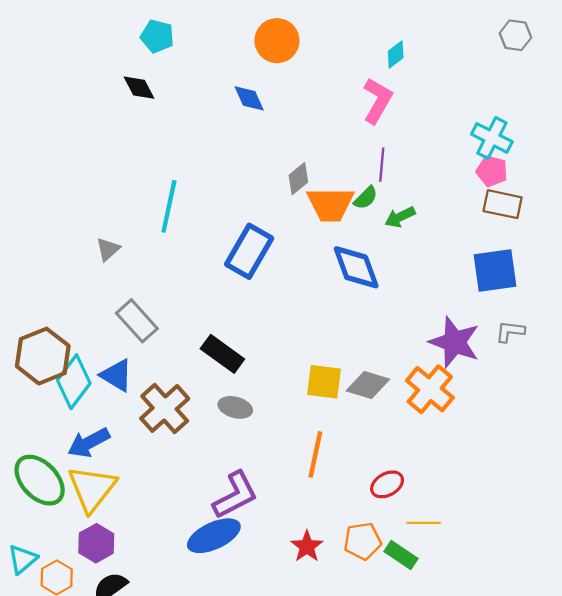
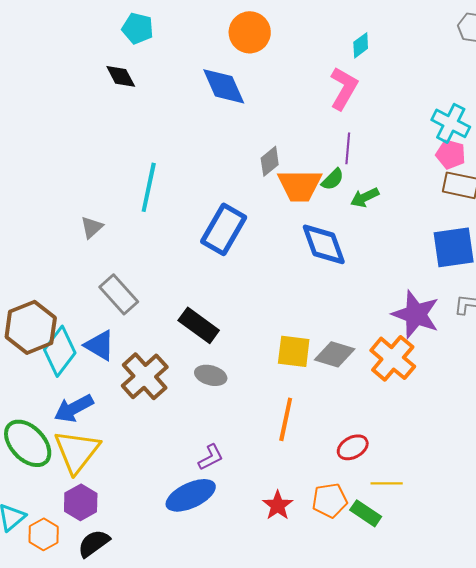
blue diamond: (249, 98) -> (224, 86), size x1.5
purple L-shape: (235, 495) -> (211, 457), size x0.6

